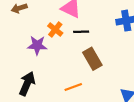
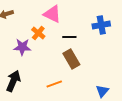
black line: (81, 32) -> (69, 37), moved

